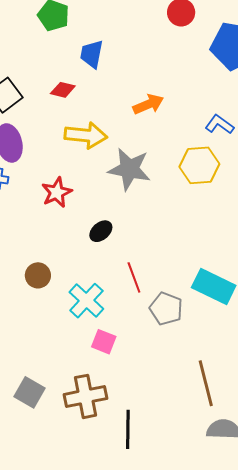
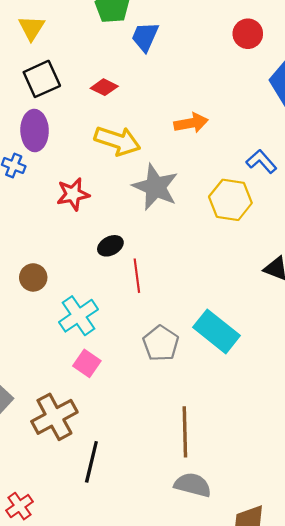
blue trapezoid: (92, 54) -> (145, 37), moved
red line: (134, 277) -> (137, 276), moved
brown cross: (85, 396) -> (54, 417), turned -30

